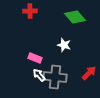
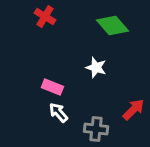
red cross: (30, 11) -> (45, 16), turned 32
gray cross: (55, 77) -> (96, 129), moved, size x0.7

